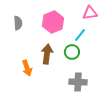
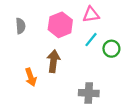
pink triangle: (90, 13) -> (91, 15), moved
green circle: (72, 52) -> (111, 49), moved

